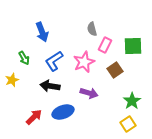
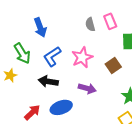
pink rectangle: (105, 45) -> (110, 21), moved, turned -49
green arrow: (24, 58) -> (22, 53), size x1.5

